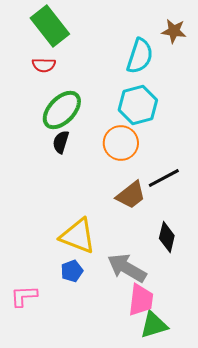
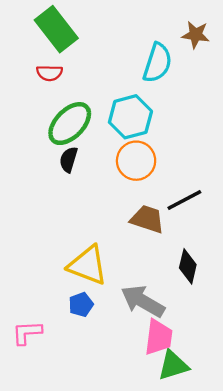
cyan hexagon: (138, 105) -> (130, 117), moved
brown trapezoid: (131, 195) -> (147, 219), turned -124

